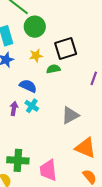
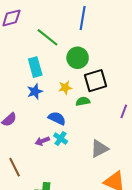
green circle: (35, 27) -> (78, 58), moved
purple arrow: (14, 108) -> (42, 141), turned -120

